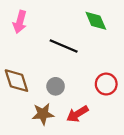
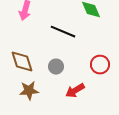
brown star: (43, 114) -> (29, 91), moved

